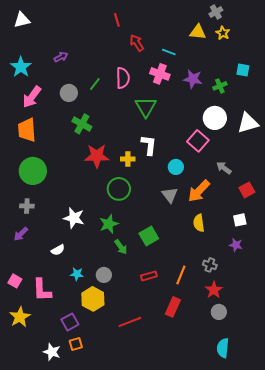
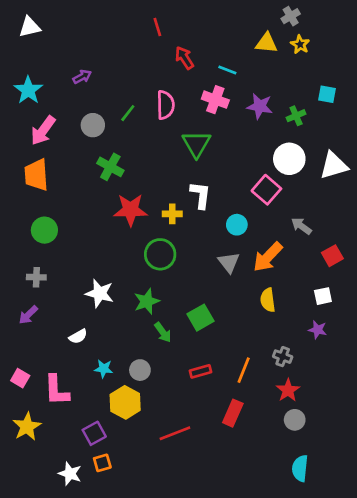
green circle: (33, 171) -> (44, 230), size x0.7

